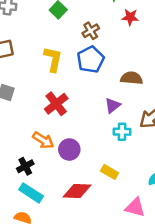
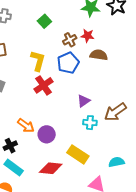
red star: (130, 17) -> (87, 36), moved
brown semicircle: (132, 78) -> (99, 55), moved
red cross: (56, 104) -> (43, 85), moved
yellow rectangle: (110, 172) -> (78, 154), size x1.5

